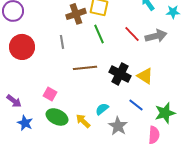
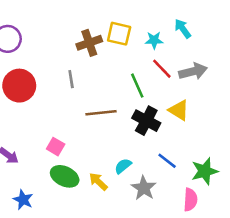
cyan star: (173, 12) -> (154, 40), moved
green line: (99, 34) -> (137, 86), moved
yellow triangle: (145, 76) -> (179, 110), moved
blue star: (25, 123) -> (23, 200), moved

